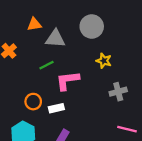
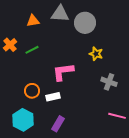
gray triangle: (55, 39) -> (60, 14), moved
green line: (46, 65) -> (32, 50), moved
gray cross: (118, 92) -> (109, 82), turned 35

